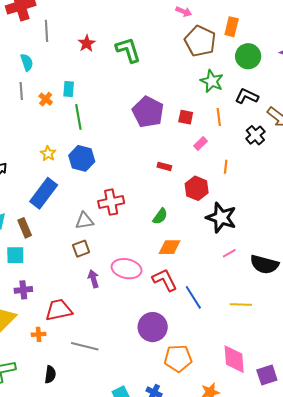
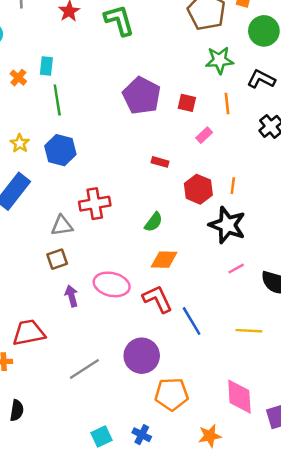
green star: (212, 81) -> (219, 60), turned -30
orange line: (226, 167) -> (233, 186), moved
gray line: (85, 346) -> (84, 369), moved, turned -48

